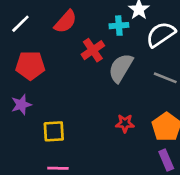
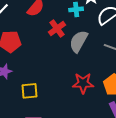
red star: (125, 123) -> (83, 83), size x1.5

